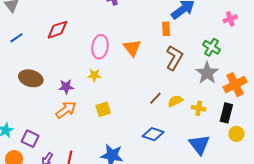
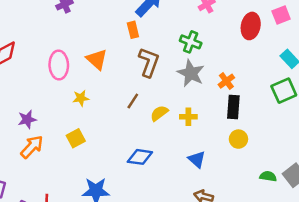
yellow star: (94, 75) -> (81, 98), moved
orange cross: (235, 85) -> (226, 81), size x0.6
brown line: (155, 98) -> (133, 101), moved
black rectangle: (226, 113) -> (233, 107), moved
blue triangle: (199, 144) -> (197, 159), size x0.7

